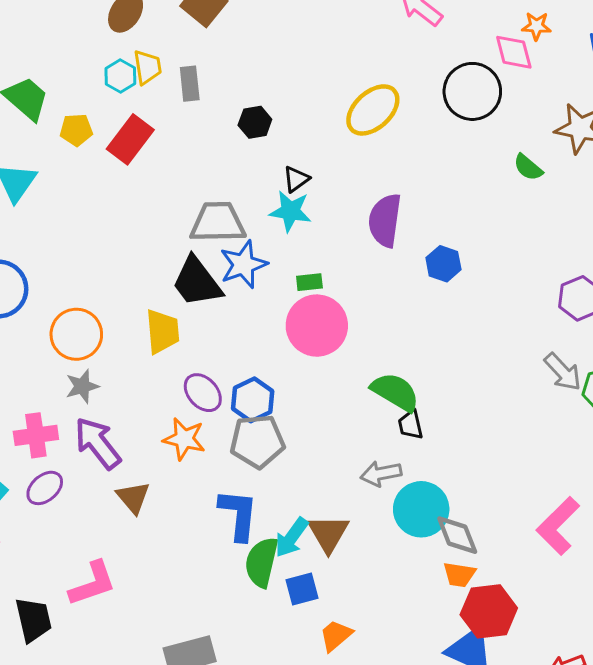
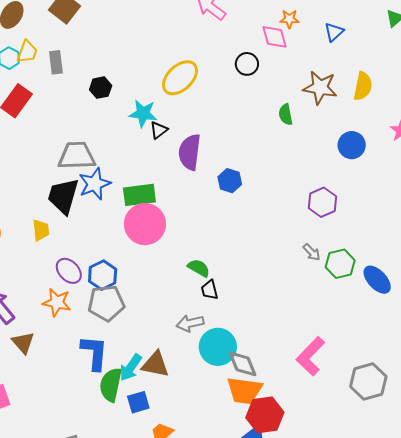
yellow trapezoid: (147, 67) -> (27, 52), turned 30
black circle: (472, 91) -> (247, 64), size x0.6
green semicircle: (528, 167) -> (286, 115), turned 40
black triangle: (296, 179) -> (159, 130), moved
cyan star: (290, 211) -> (143, 113), moved
black trapezoid: (197, 282) -> (63, 196), turned 54
green rectangle: (309, 282) -> (139, 195), size x1.8
yellow trapezoid: (162, 331) -> (41, 230), size x0.7
gray arrow: (563, 372) -> (312, 252), size x0.7
green semicircle: (395, 392) -> (199, 268), size x0.7
brown triangle: (328, 533) -> (155, 364), turned -48
orange trapezoid: (459, 575) -> (244, 390), size x1.6

